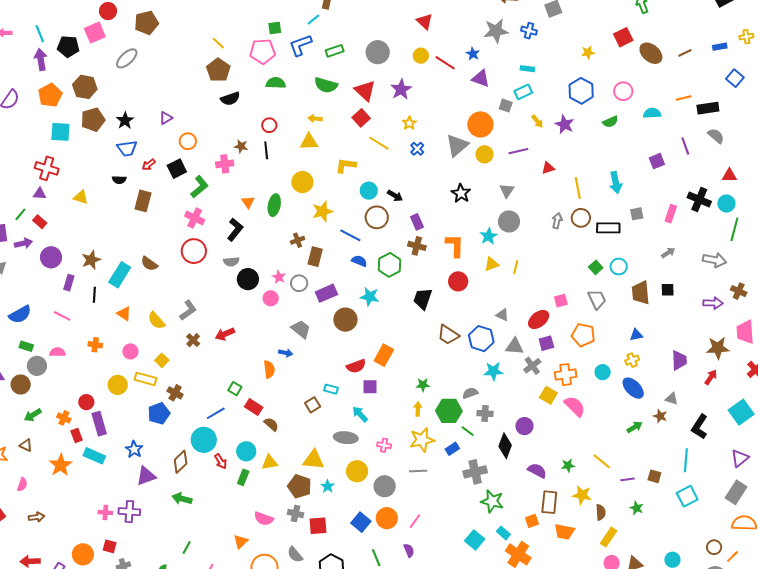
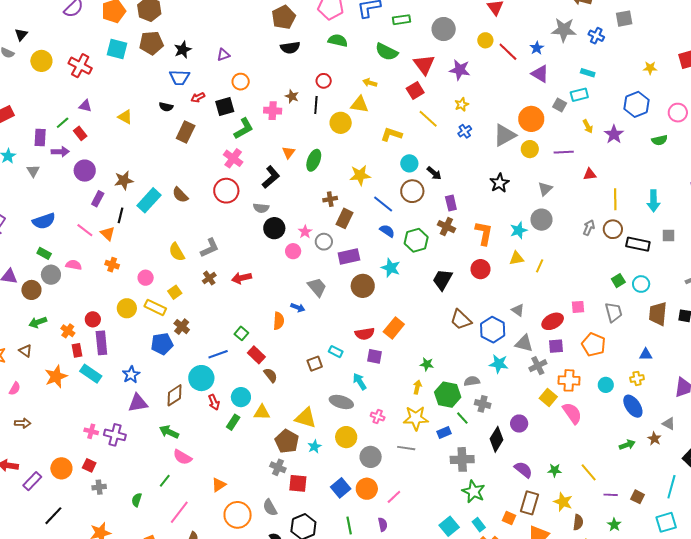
purple star: (401, 89) -> (460, 70), turned 30
red cross: (47, 168) -> (80, 66), moved
yellow circle: (302, 182) -> (341, 123), moved
orange triangle: (124, 314) -> (108, 234), moved
pink semicircle: (264, 519) -> (182, 457), moved
orange square: (532, 521) -> (509, 518), turned 32

